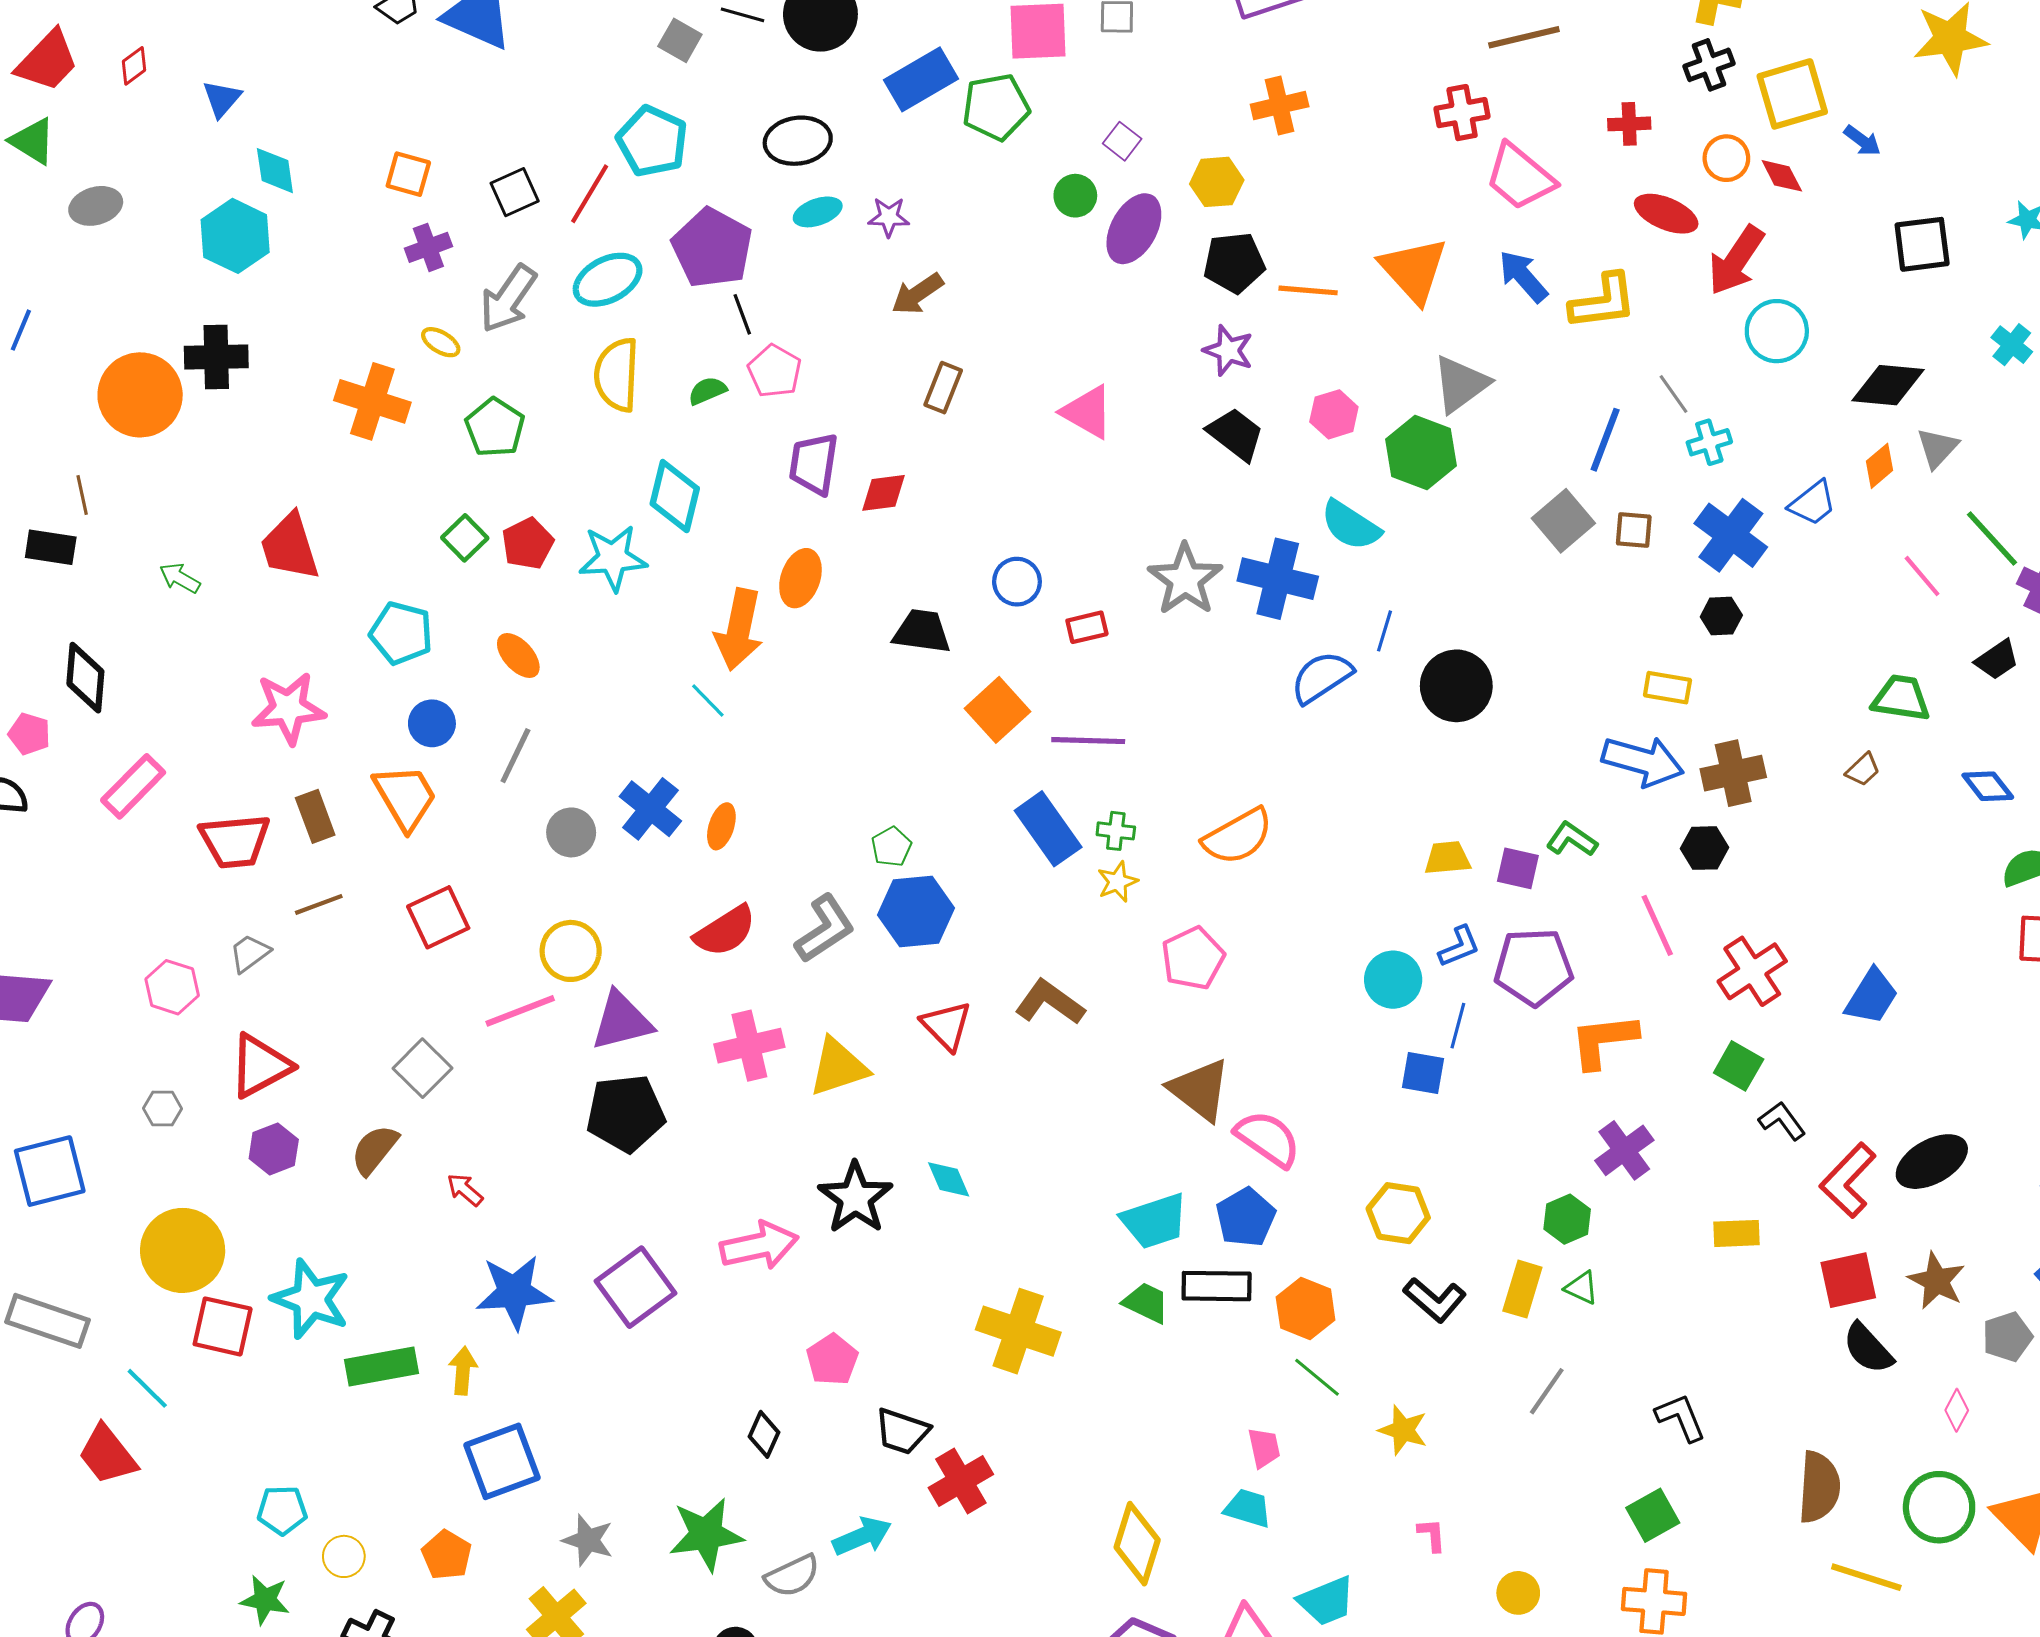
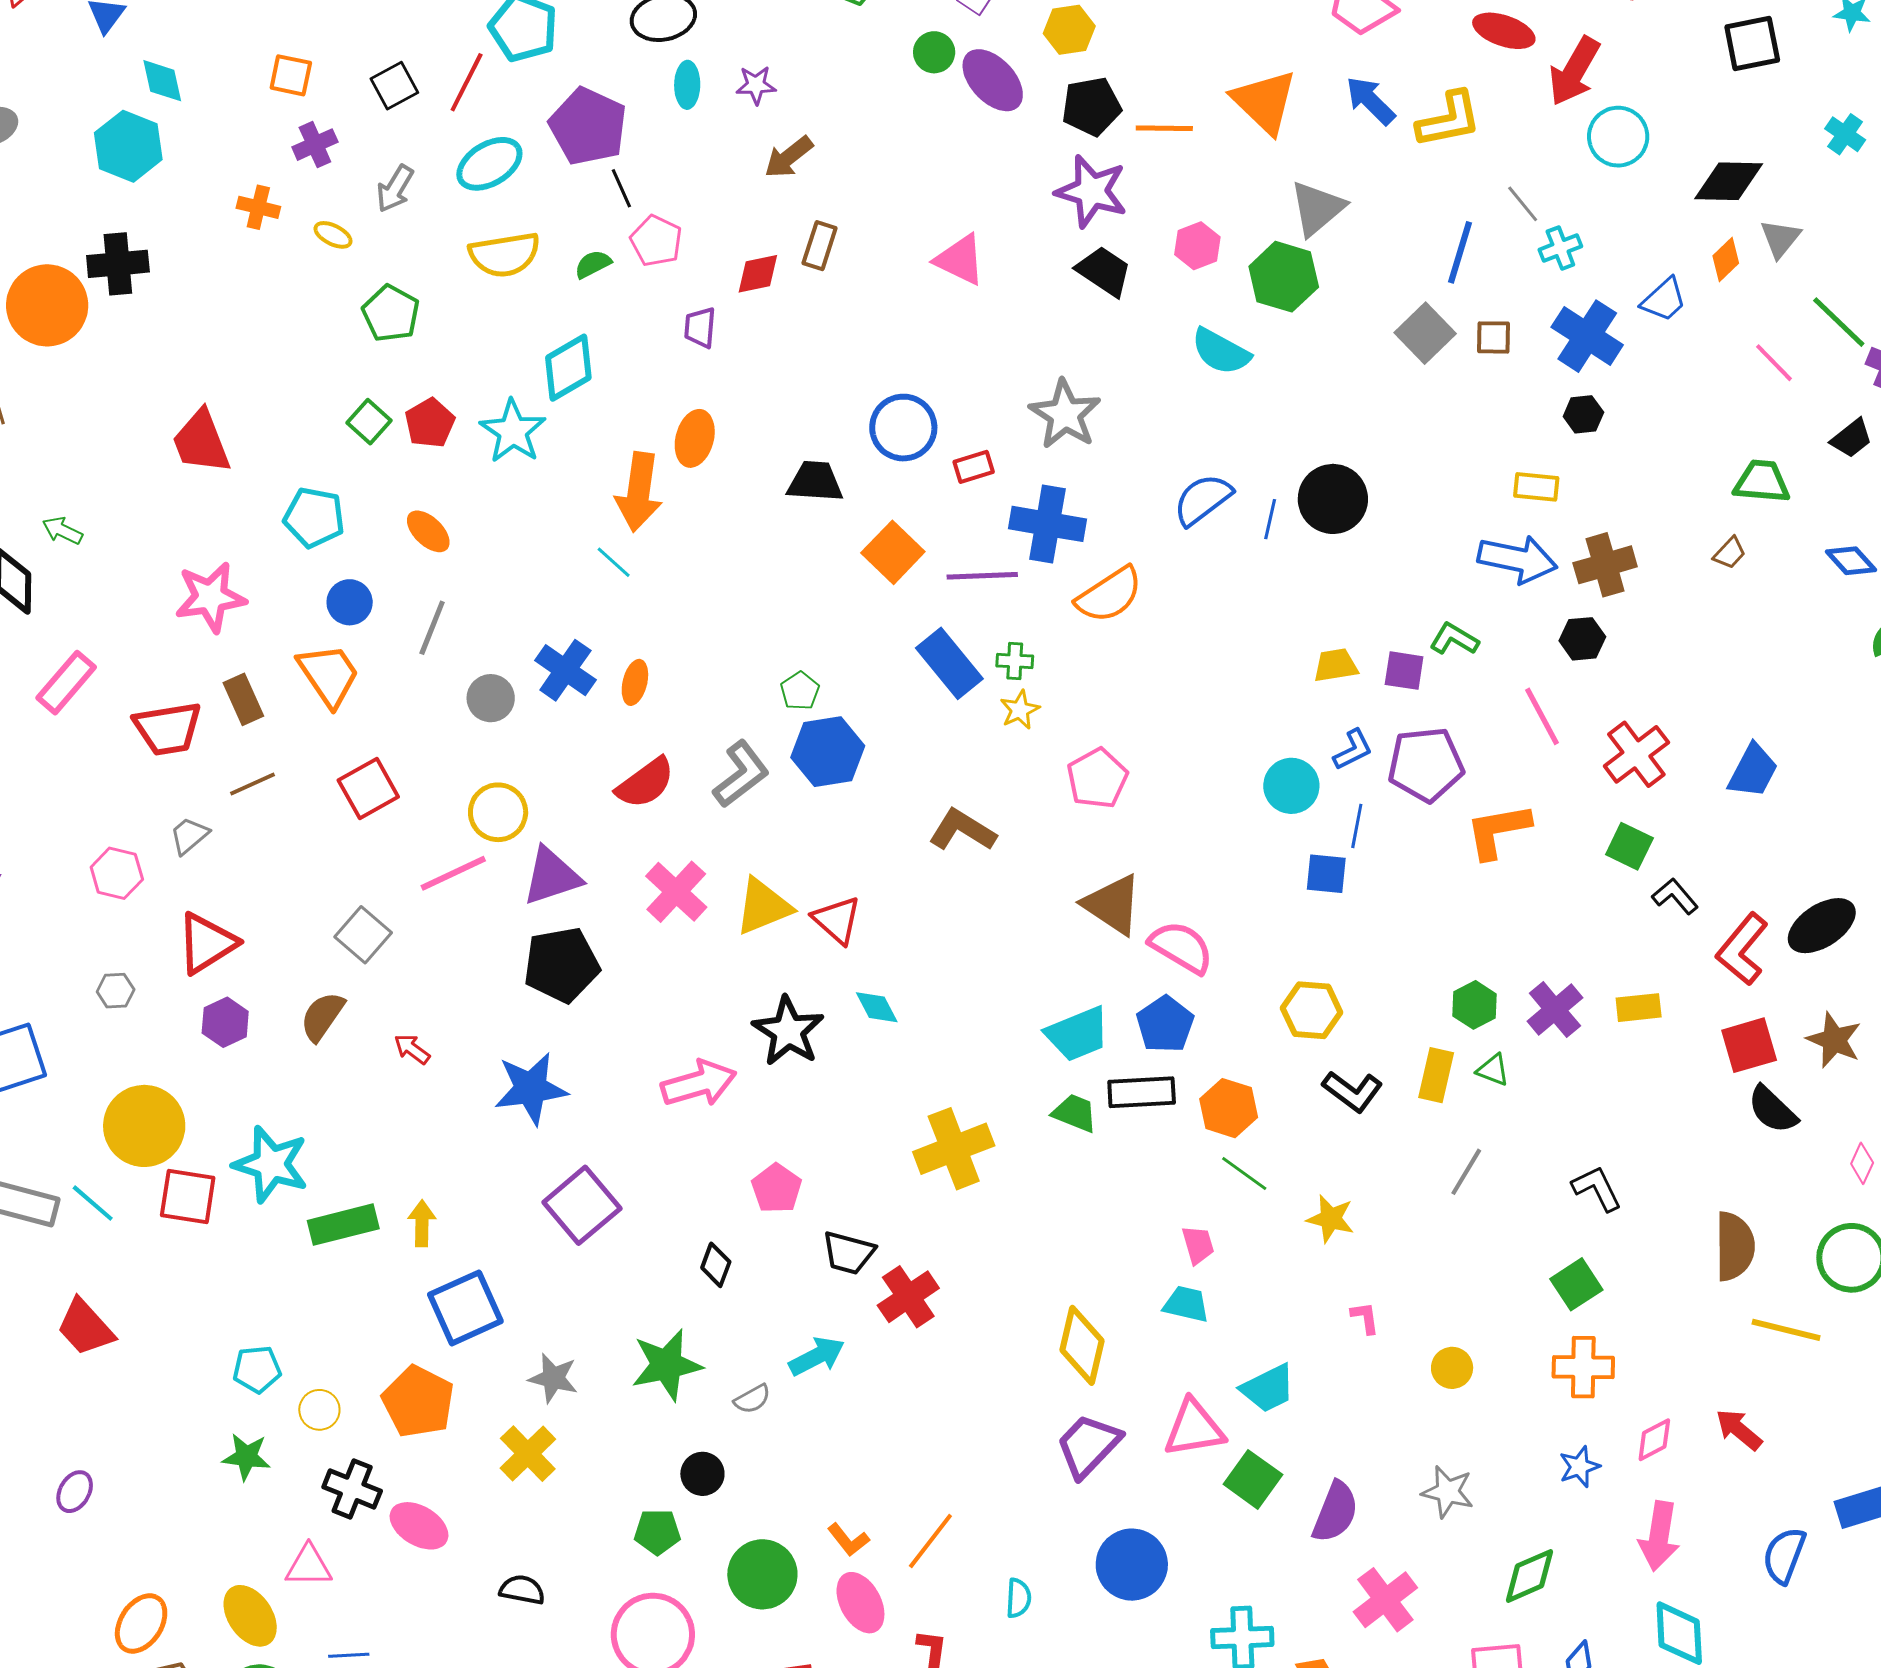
cyan ellipse: (818, 212) -> (687, 85), turned -66
purple ellipse: (1134, 229) -> (993, 80), turned -68
gray arrow: (508, 299) -> (395, 189), size x0.7
purple star: (1228, 351) -> (1092, 191), size x1.5
yellow semicircle: (617, 375) -> (505, 255), turned -98
orange cross: (372, 401) -> (258, 207), moved, size x0.6
purple trapezoid: (814, 464) -> (700, 327), size x0.7
red diamond: (883, 493) -> (758, 274), moved
cyan diamond: (675, 496) -> (568, 368), turned 50
cyan star: (613, 558) -> (513, 431), turned -30
green arrow: (180, 578) -> (62, 531), moved
blue cross: (1278, 579) -> (1048, 524), moved
blue circle: (1017, 582) -> (903, 428), size x1.4
blue line: (1385, 631) -> (1270, 519), moved
orange semicircle: (1238, 836) -> (1109, 595), moved
red triangle: (946, 1026) -> (837, 920), moved
pink cross: (749, 1046) -> (676, 892), turned -30
purple cross: (1624, 1150) -> (1555, 1010), moved
purple square: (635, 1287) -> (582, 1205), moved
blue star: (514, 1292) -> (531, 1088), moved
yellow cross: (1018, 1331) -> (954, 1149), turned -36
cyan line: (147, 1388) -> (93, 1203), moved
orange pentagon: (447, 1555) -> (418, 1402), size x1.5
gray semicircle: (792, 1576) -> (752, 1399), size x0.7

